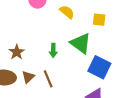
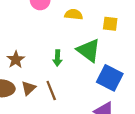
yellow semicircle: (67, 12) -> (74, 14), turned -35

